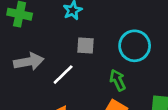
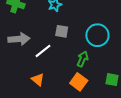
green arrow: (118, 80) -> (83, 59), turned 42

